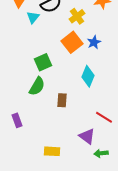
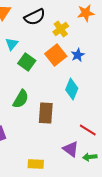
cyan triangle: (33, 17) -> (12, 44), moved
green square: (43, 62) -> (27, 62), moved, turned -30
brown rectangle: (62, 100) -> (46, 113), size x1.5
green arrow: (101, 153) -> (90, 157), moved

